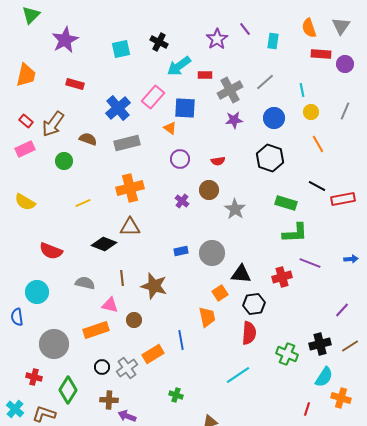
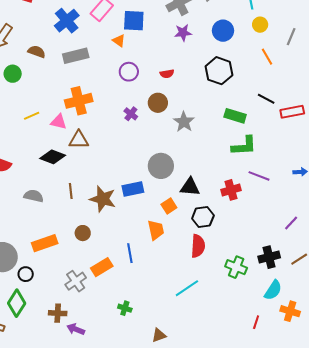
gray line: (345, 111) -> (291, 37), moved
blue rectangle: (181, 251) -> (133, 189), moved, size x1.5
pink triangle: (110, 305) -> (59, 122), moved
black circle: (102, 367) -> (26, 274), moved

